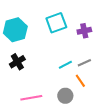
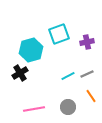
cyan hexagon: (15, 30) -> (31, 50), moved
orange line: (80, 81) -> (91, 96), moved

